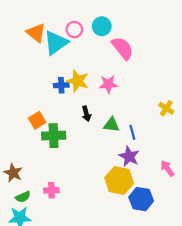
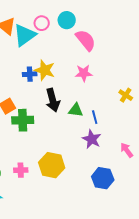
pink star: (108, 84) -> (84, 73), moved
black arrow: (86, 114) -> (53, 100), size x1.6
yellow hexagon: (119, 180) -> (52, 165), moved

